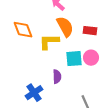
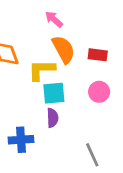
cyan square: (74, 59) -> (54, 93), moved
blue cross: (34, 93) -> (21, 140), turned 30

